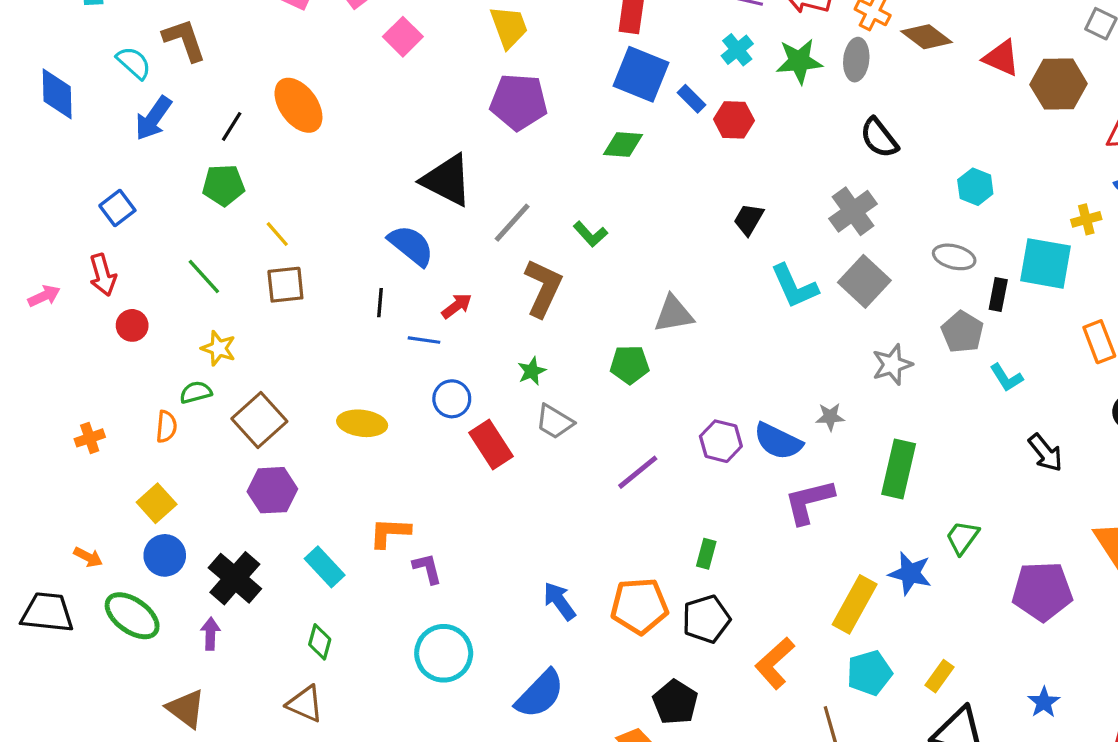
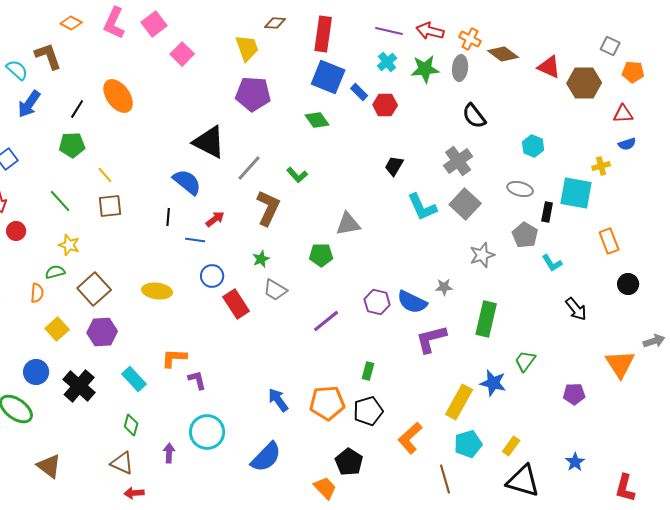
green diamond: (623, 144) -> (317, 120), turned 50
yellow square: (157, 503) -> (57, 329), moved
purple pentagon: (1042, 591) -> (574, 394), size x0.6
purple arrow: (210, 634) -> (169, 453), moved

